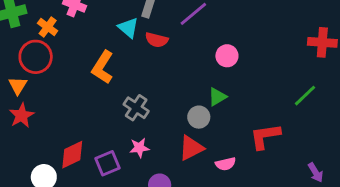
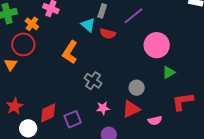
pink circle: (227, 56) -> (157, 45), size x1.6
green triangle: (217, 97) -> (169, 72), moved
red star: (22, 115) -> (15, 106), moved
pink star: (139, 148) -> (103, 108), moved

